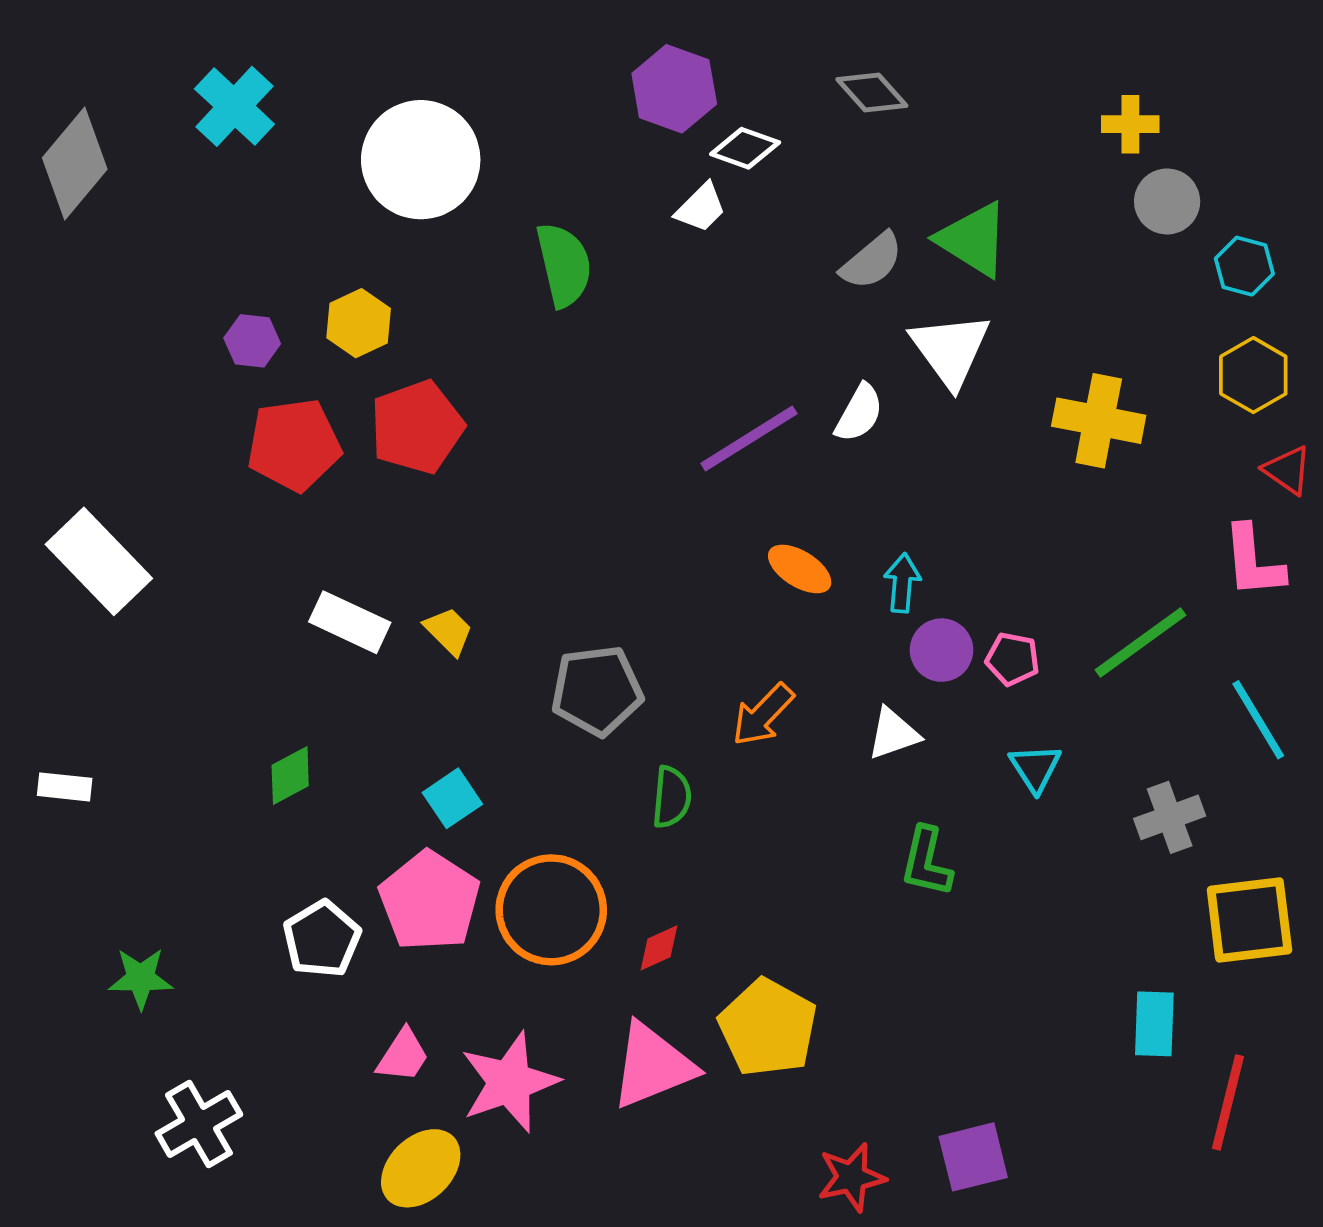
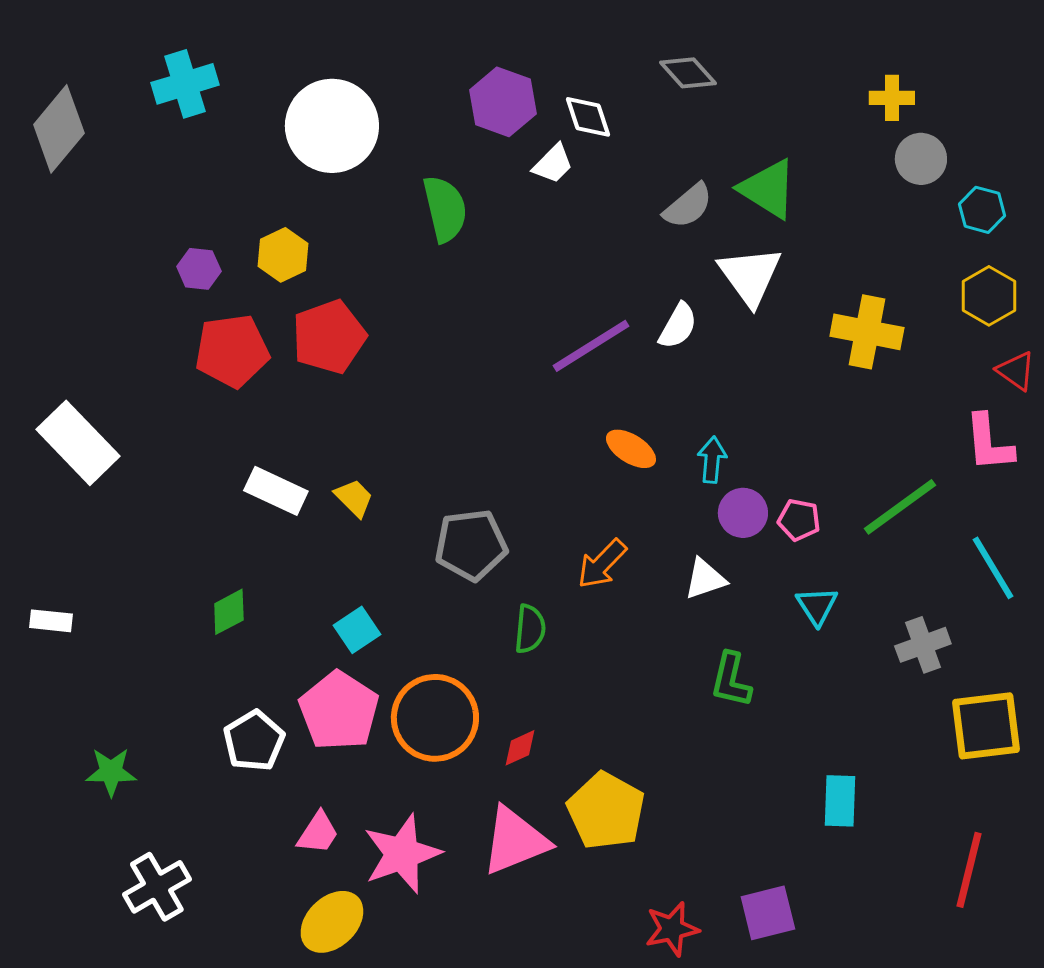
purple hexagon: (674, 89) -> (503, 102), moved
cyan cross: (234, 106) -> (185, 84), turned 30
white diamond: (745, 148) -> (588, 117), turned 52
cyan rectangle: (1154, 1024) -> (840, 801), moved

